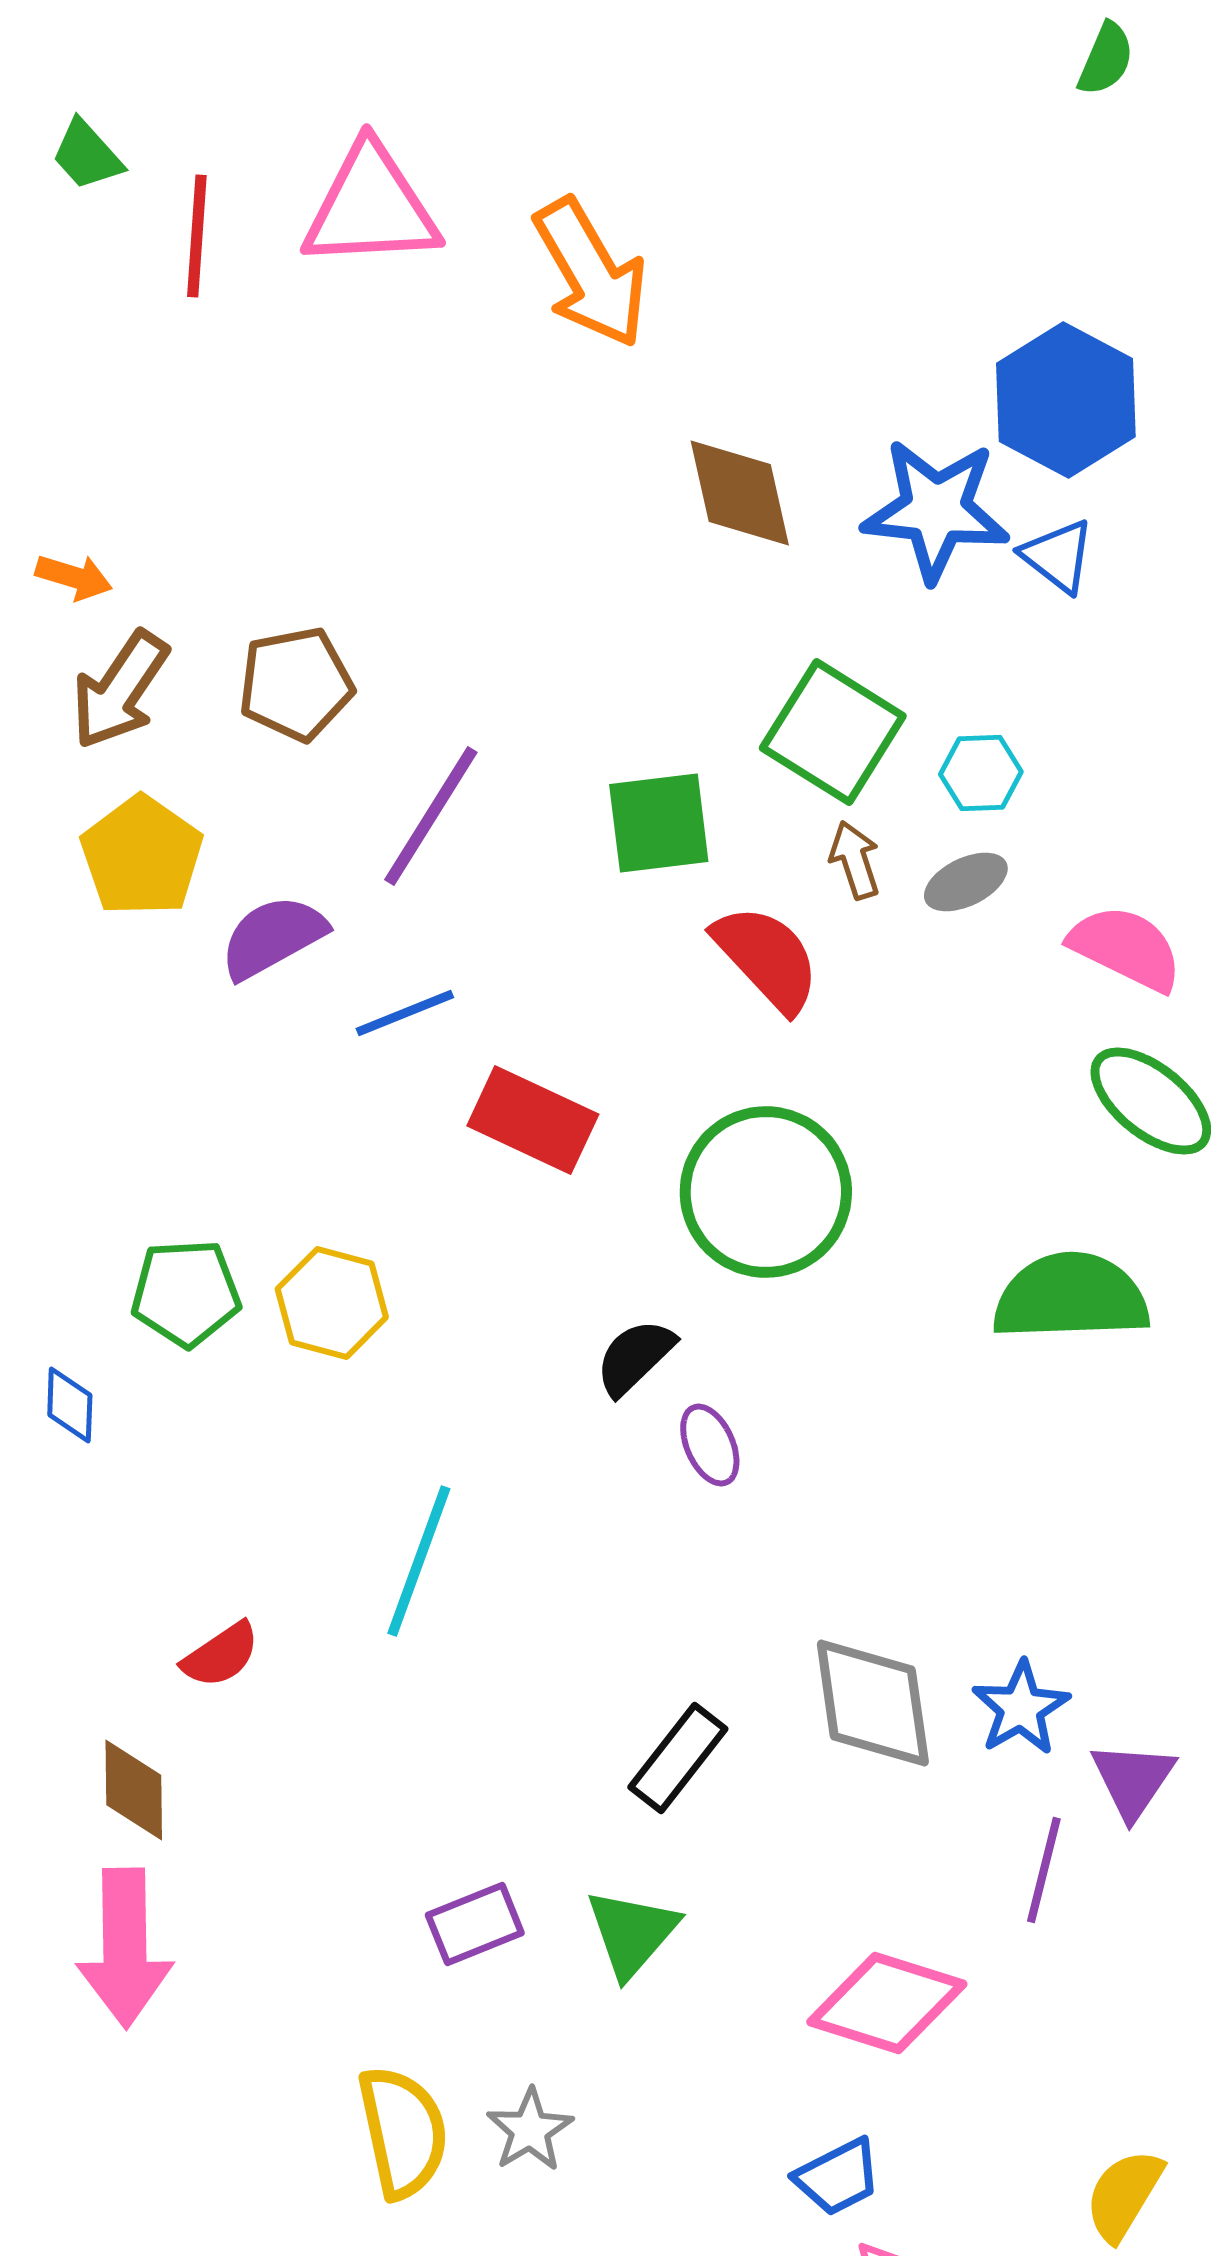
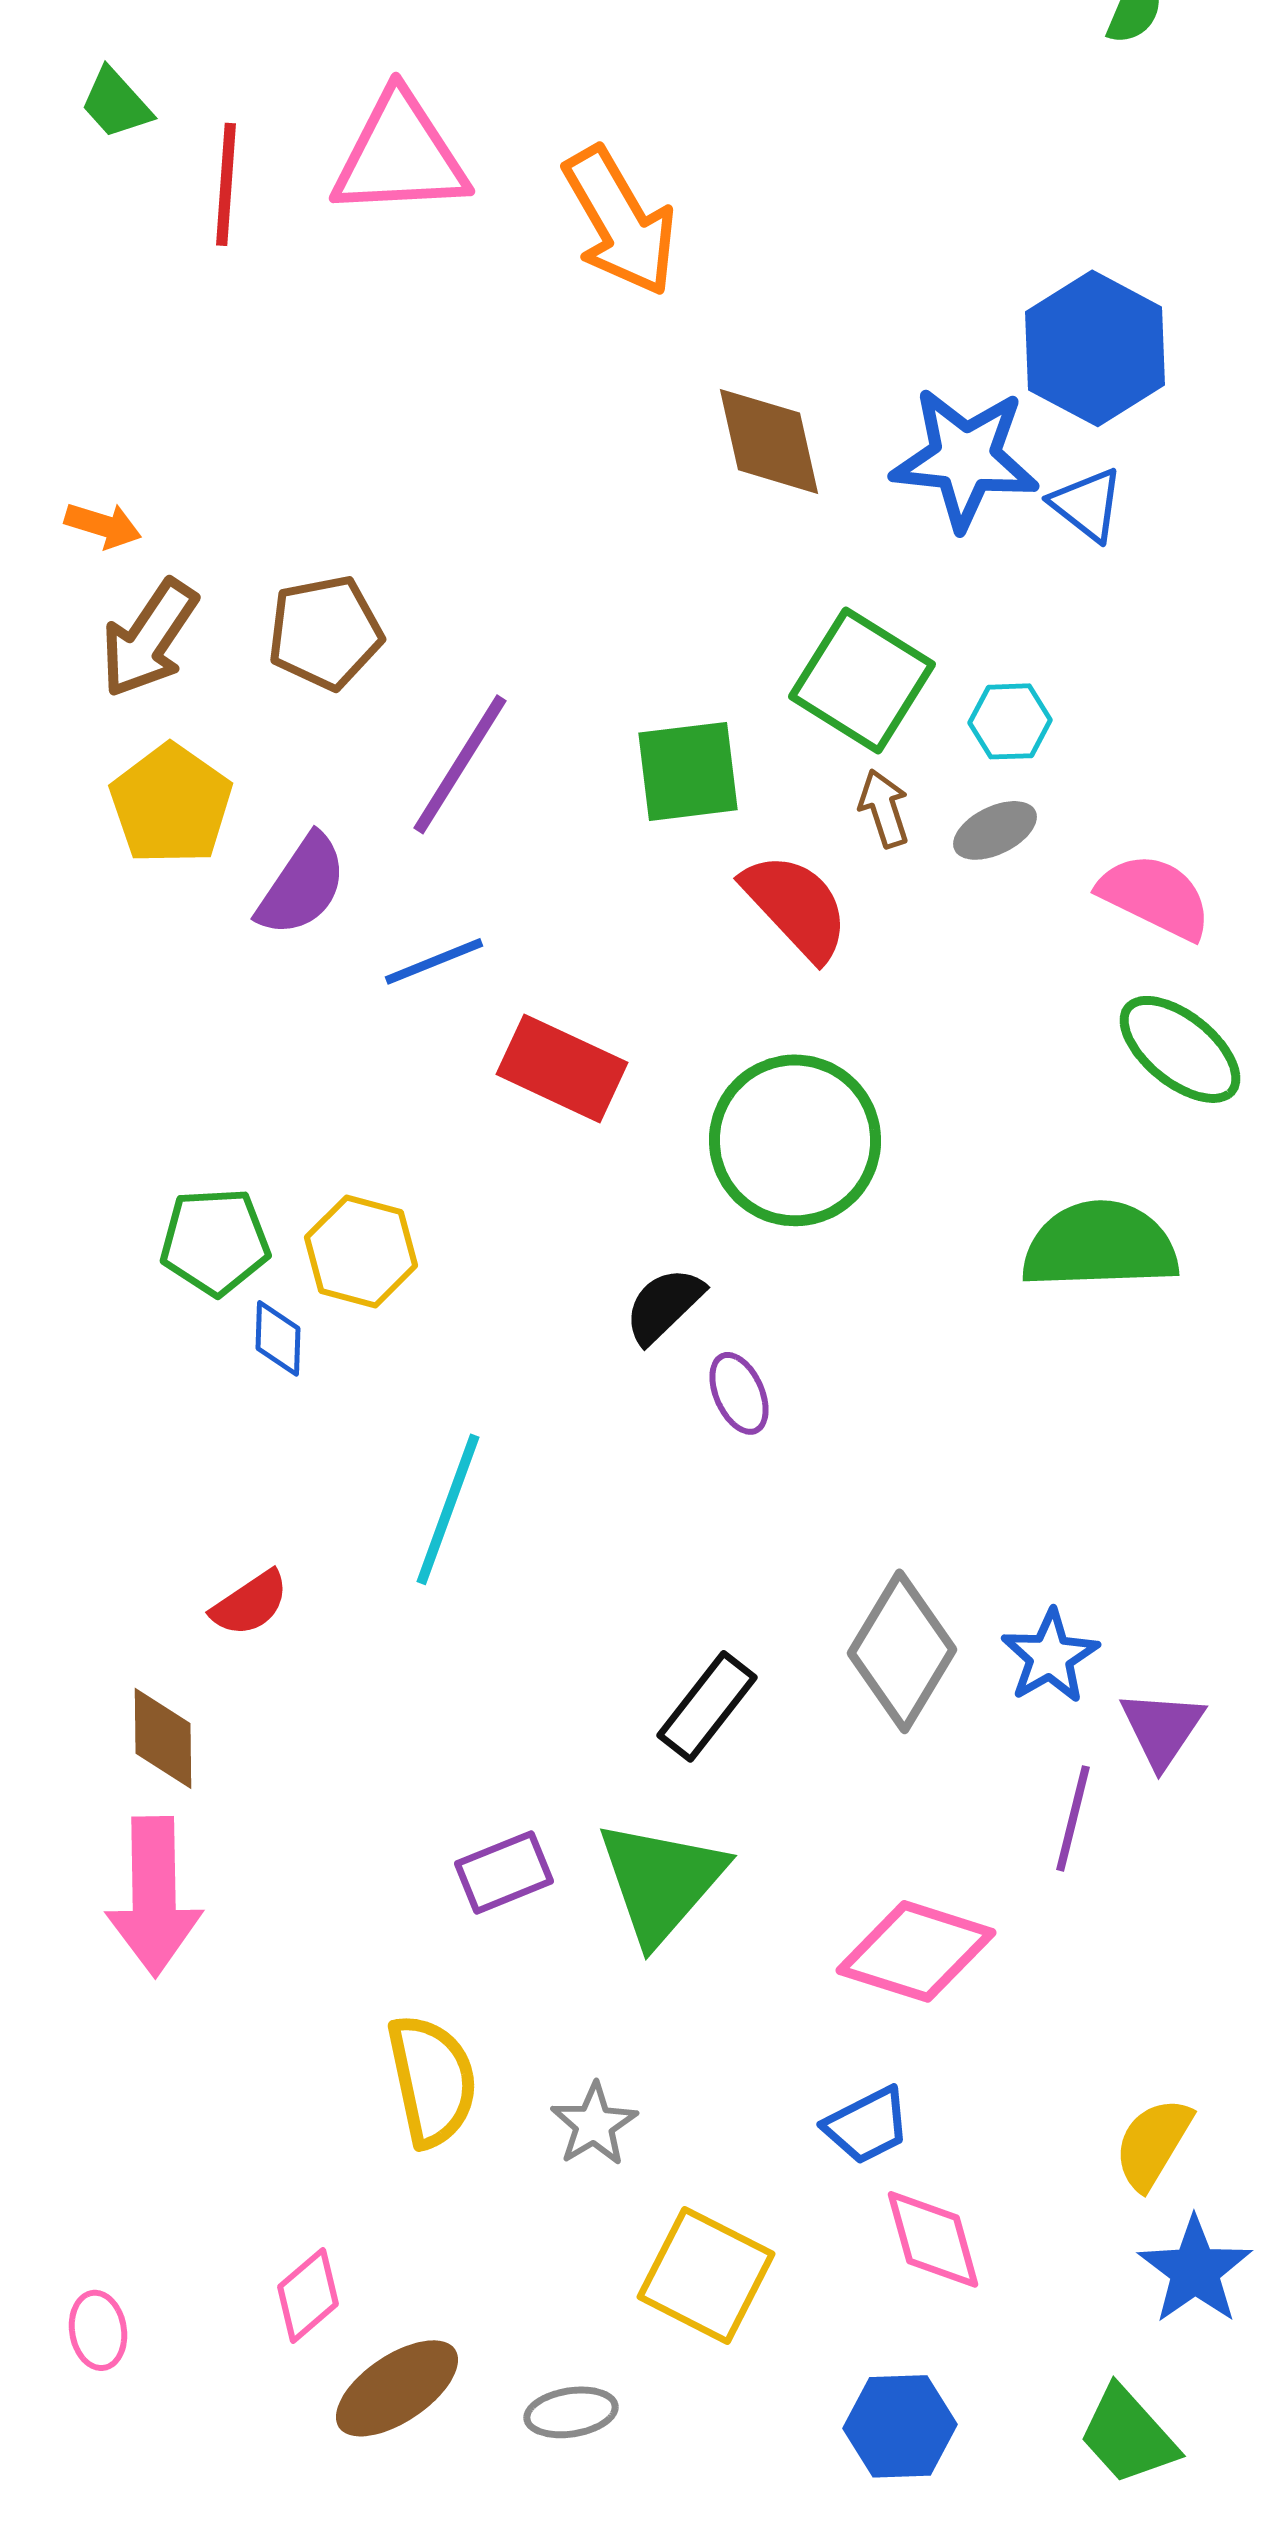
purple semicircle: (273, 937) -> (302, 885), turned 153
blue diamond: (70, 1405) -> (278, 1338), moved
gray diamond: (873, 1703) -> (902, 1651), turned 39
green triangle: (632, 1933) -> (661, 1881), size x1.4
gray star: (530, 2130) -> (594, 2124), moved

